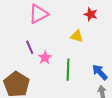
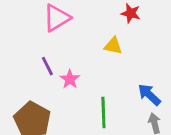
green line: (68, 70) -> (103, 112), moved

